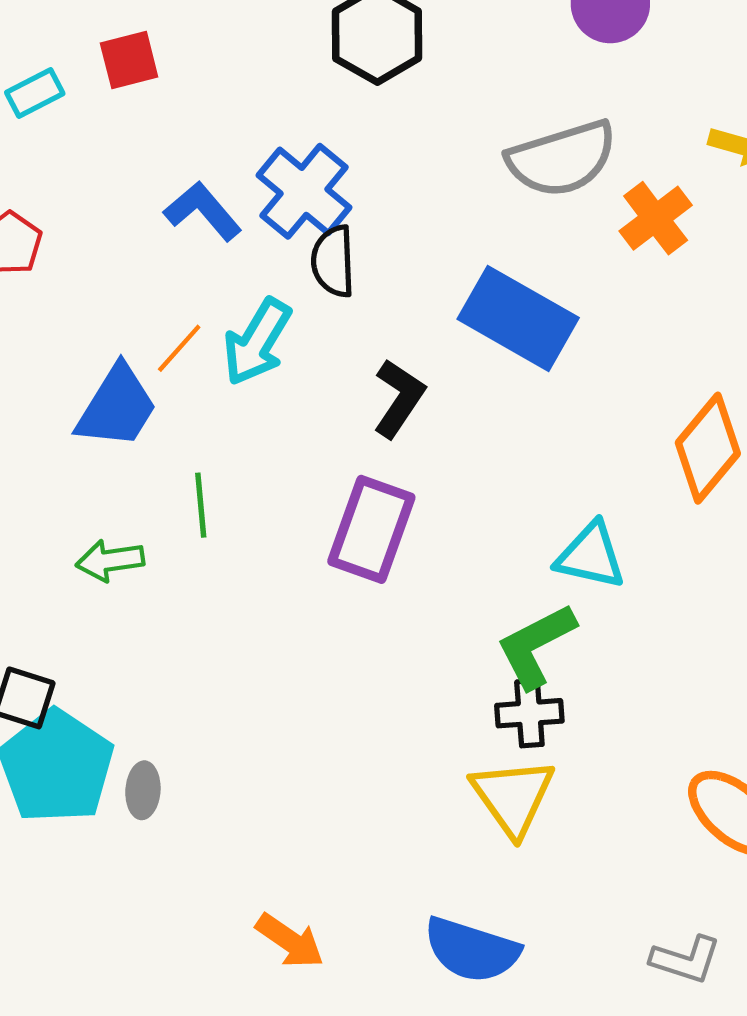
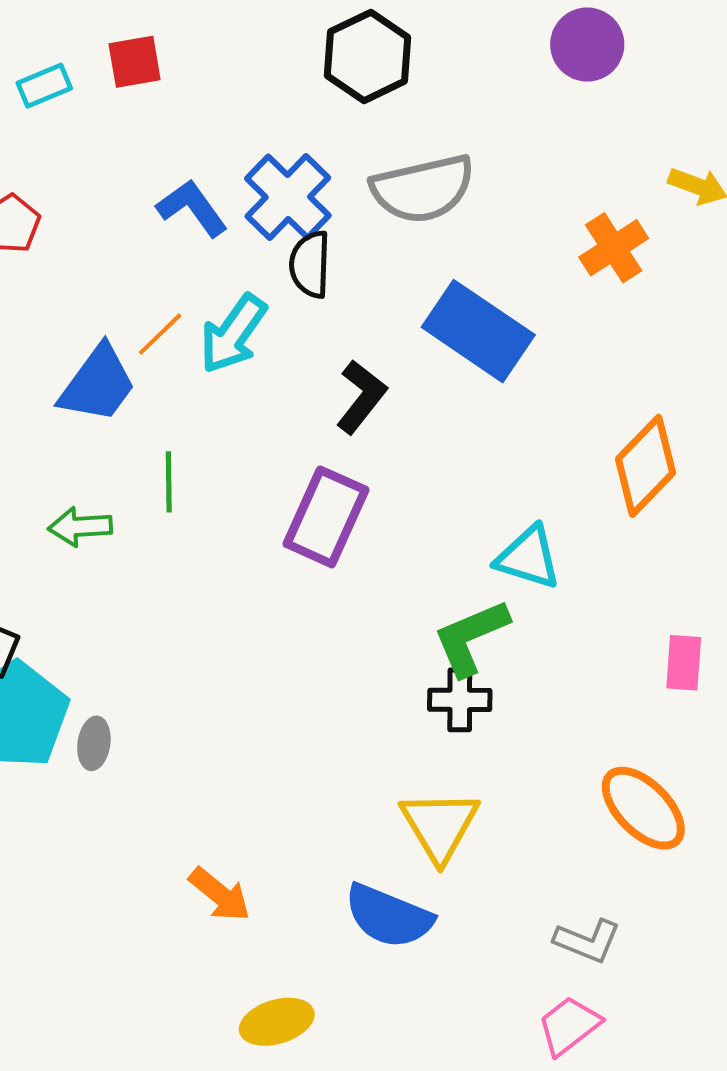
gray semicircle: (562, 159) -> (423, 189), moved
yellow triangle: (513, 797) -> (440, 826), moved

